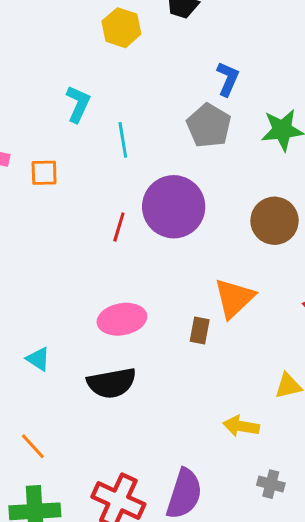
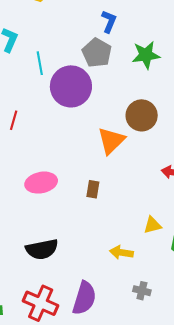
purple circle: (174, 207) -> (71, 86), moved
red line: (119, 227) -> (14, 120), moved
orange triangle: (234, 298) -> (111, 141), moved
black semicircle: (112, 383) -> (42, 249), moved

